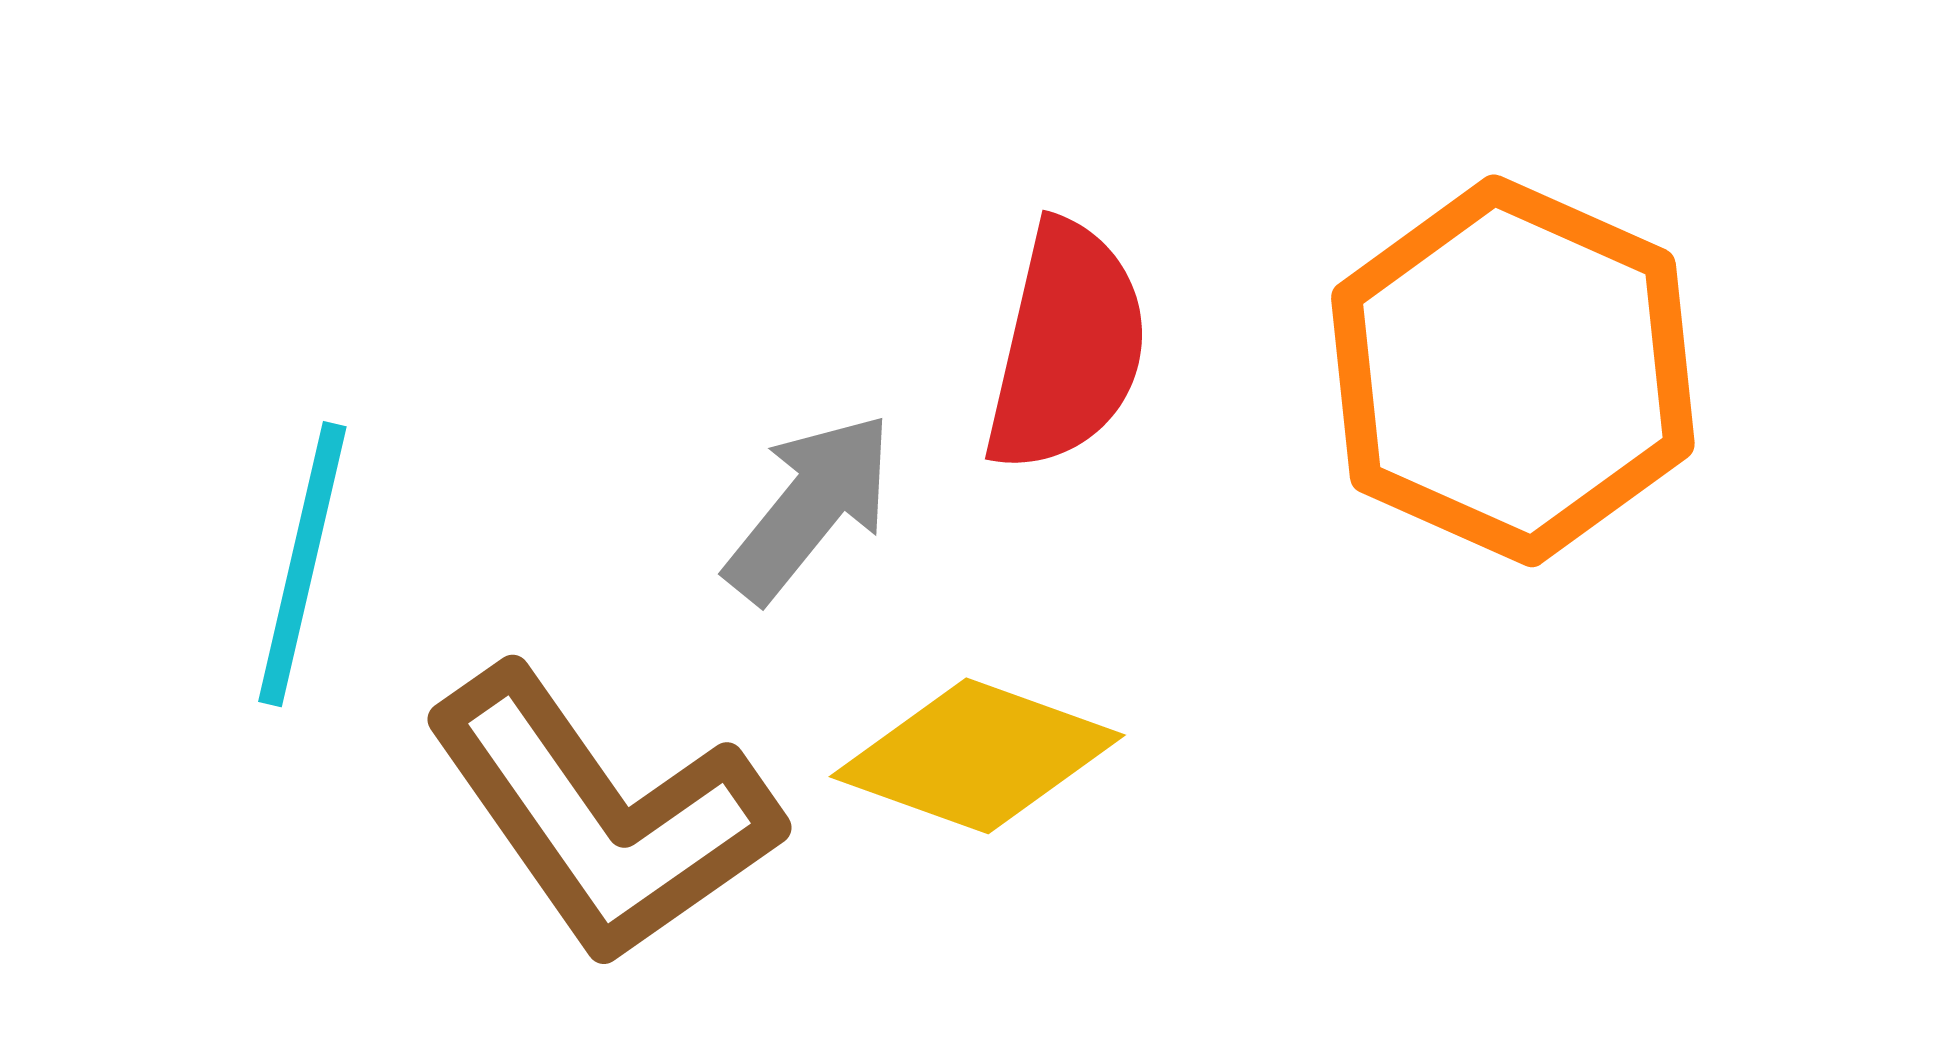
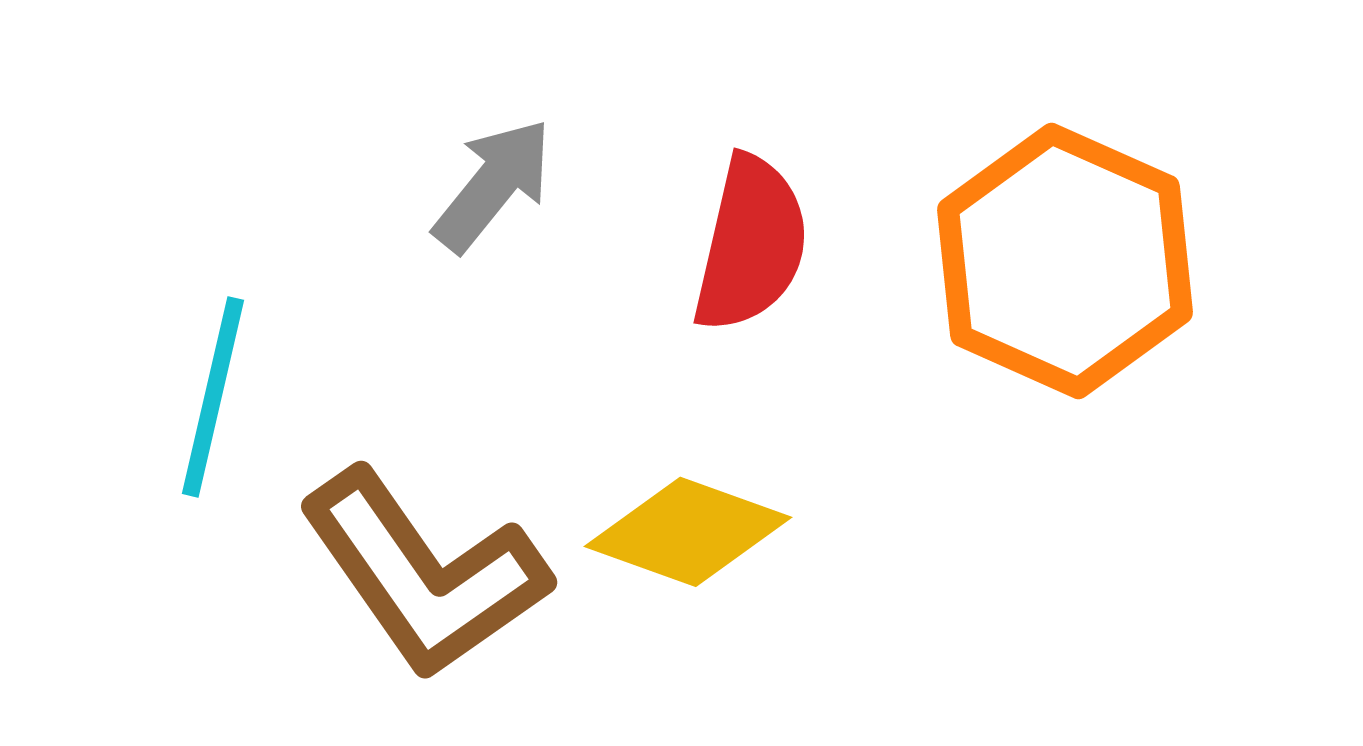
gray arrow: (810, 507) -> (493, 185), moved

